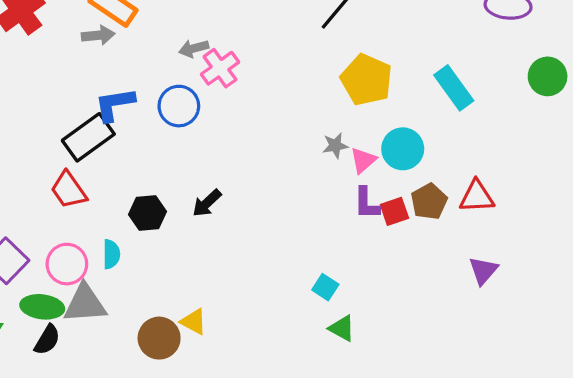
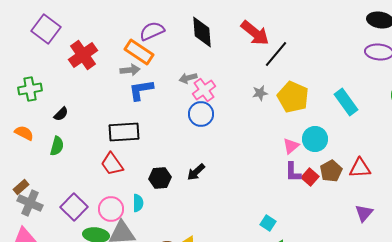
blue L-shape: (115, 104) -> (141, 90), moved
blue circle: (179, 106) -> (201, 114), moved
black rectangle: (88, 137) -> (124, 132), turned 32
gray star: (335, 146) -> (260, 93), moved
red square: (394, 211) -> (310, 177), turned -30

